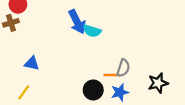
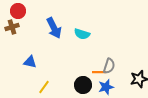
blue arrow: (77, 22) -> (54, 28), moved
yellow line: (24, 92) -> (44, 87), moved

